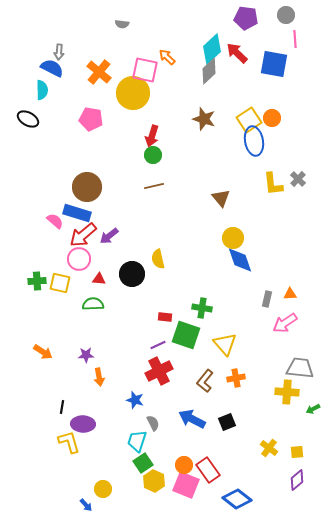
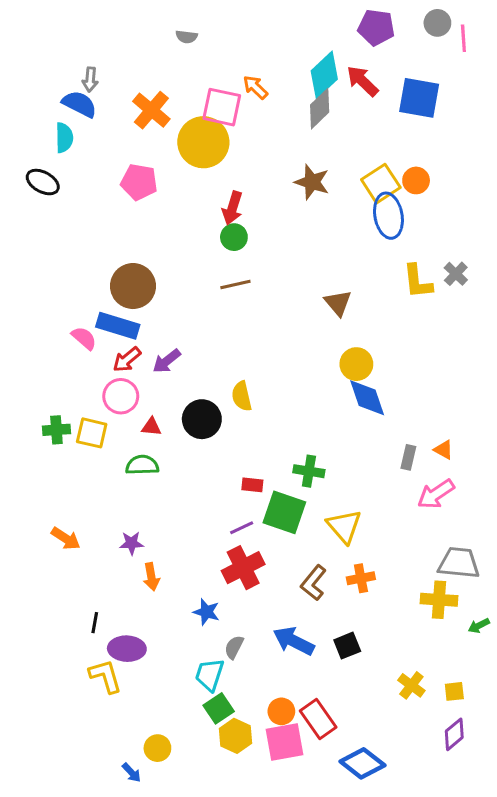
pink line: (295, 39) -> (463, 38), moved
red arrow: (83, 235) -> (127, 359), size x0.7
orange triangle: (290, 294) -> (444, 450), turned 32
gray semicircle: (153, 423) -> (234, 647), turned -126
pink square: (186, 485) -> (284, 742), turned -32

